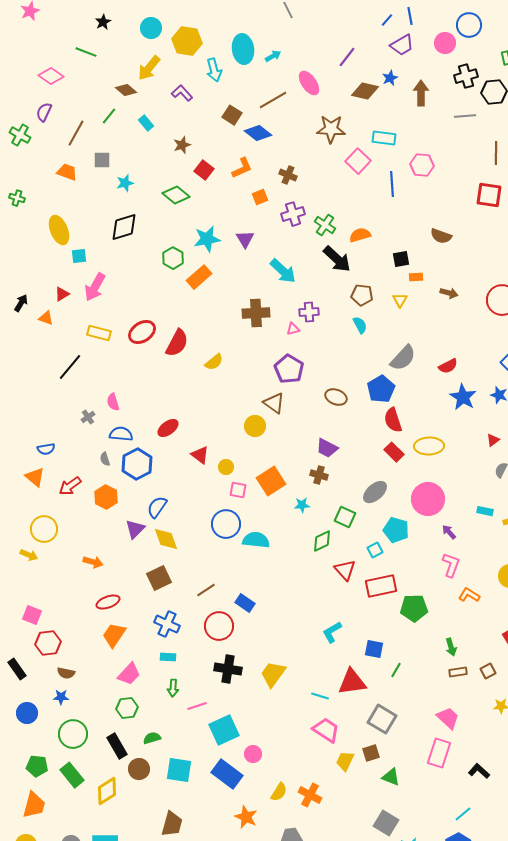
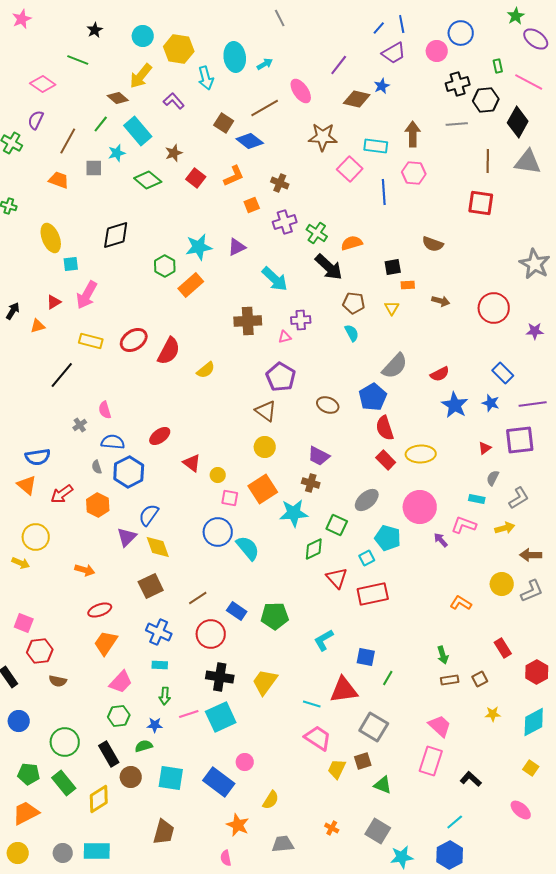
brown arrow: (421, 93) -> (413, 134), moved
cyan rectangle: (146, 123) -> (138, 131), size x1.8
cyan star: (125, 183) -> (117, 153), moved
green diamond: (176, 195) -> (148, 180), moved
purple triangle: (245, 239) -> (237, 247), turned 36
orange triangle: (46, 318) -> (38, 326), turned -35
yellow circle: (255, 426) -> (265, 447), moved
blue semicircle: (46, 449) -> (38, 457), size x1.4
cyan star: (302, 505) -> (294, 513), size x1.8
cyan rectangle: (485, 511) -> (477, 499), moved
cyan semicircle: (256, 540) -> (248, 548), turned 44
pink L-shape: (451, 565) -> (464, 525), moved, turned -90
green pentagon: (414, 608) -> (275, 616), moved
blue star: (61, 697) -> (155, 725), moved
cyan square: (224, 730) -> (221, 717), moved
orange cross: (310, 795) -> (332, 828), moved, size x0.6
orange trapezoid: (34, 805) -> (26, 813), turned -132

